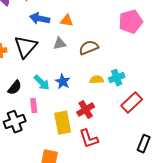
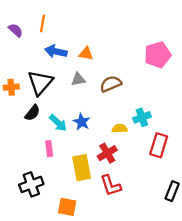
yellow semicircle: (97, 80) -> (120, 129), moved
black semicircle: (15, 88) -> (32, 113), moved
red rectangle: (132, 103) -> (159, 145), turned -30
black cross: (15, 122) -> (31, 184), moved

